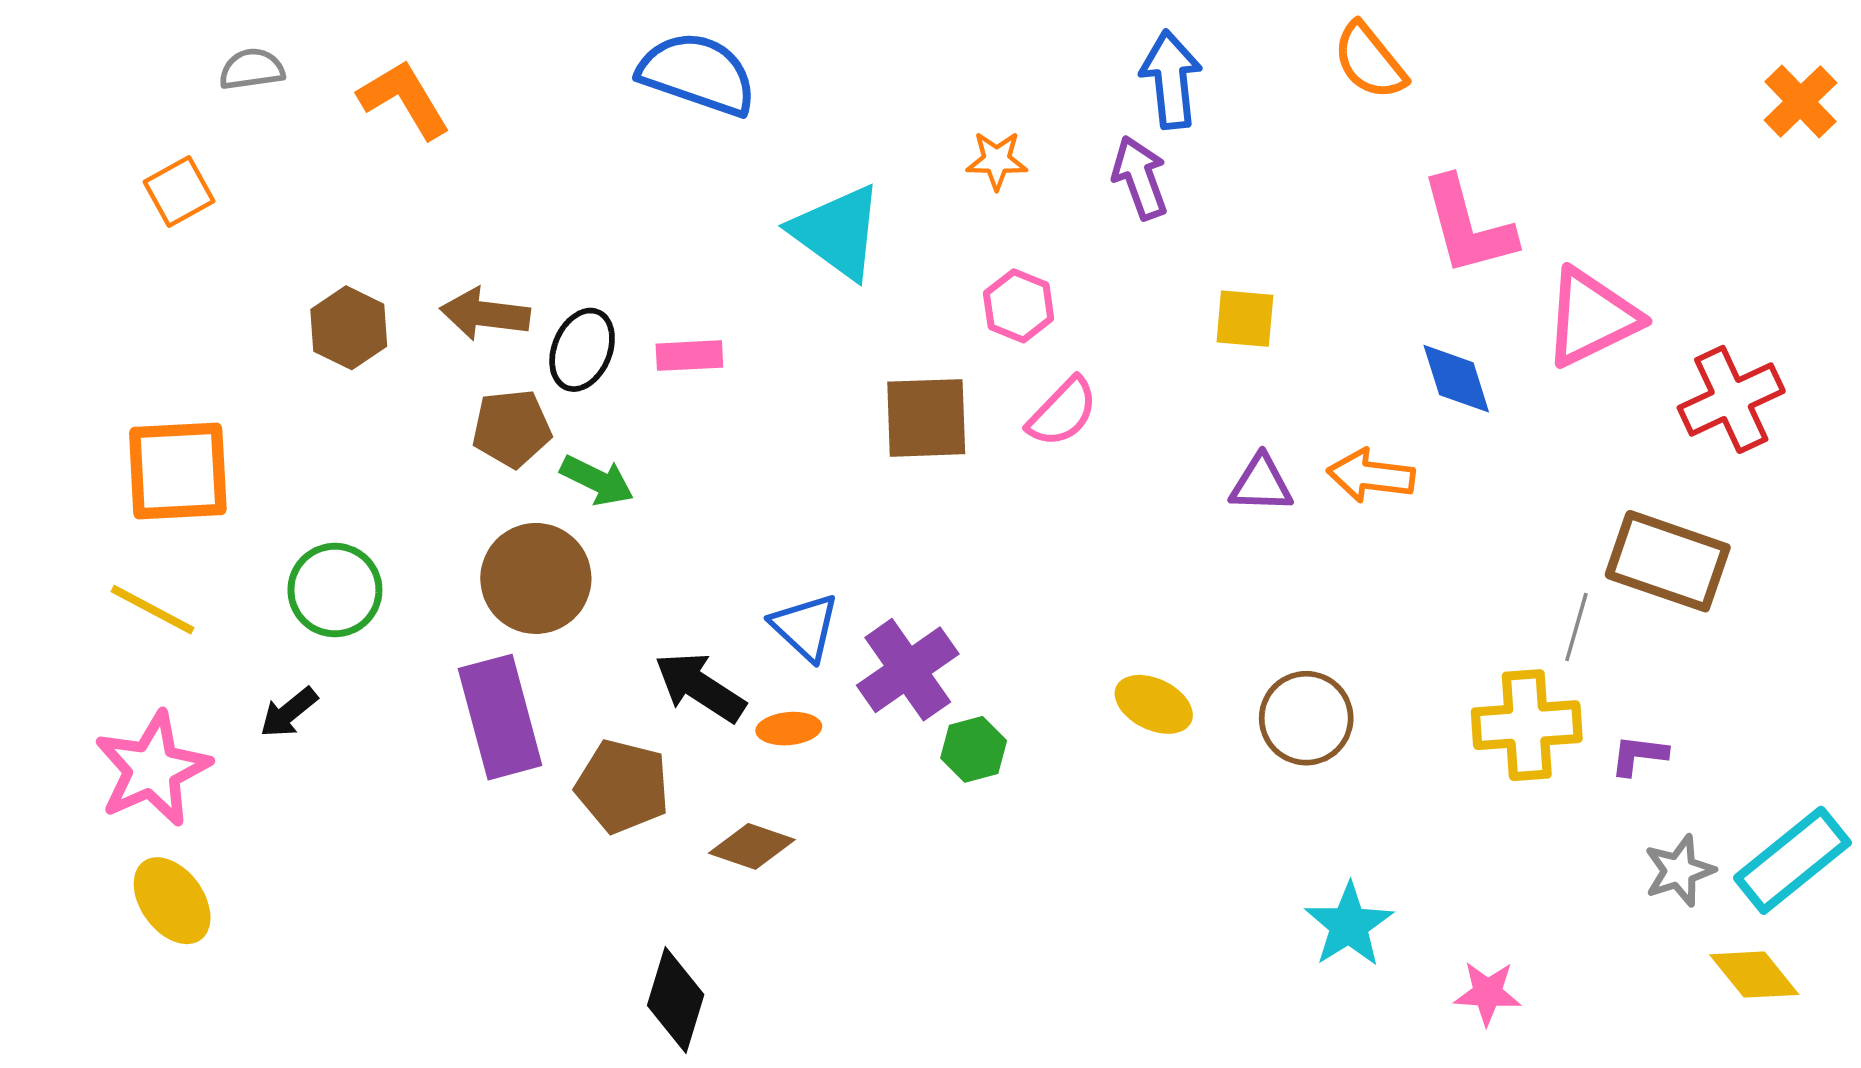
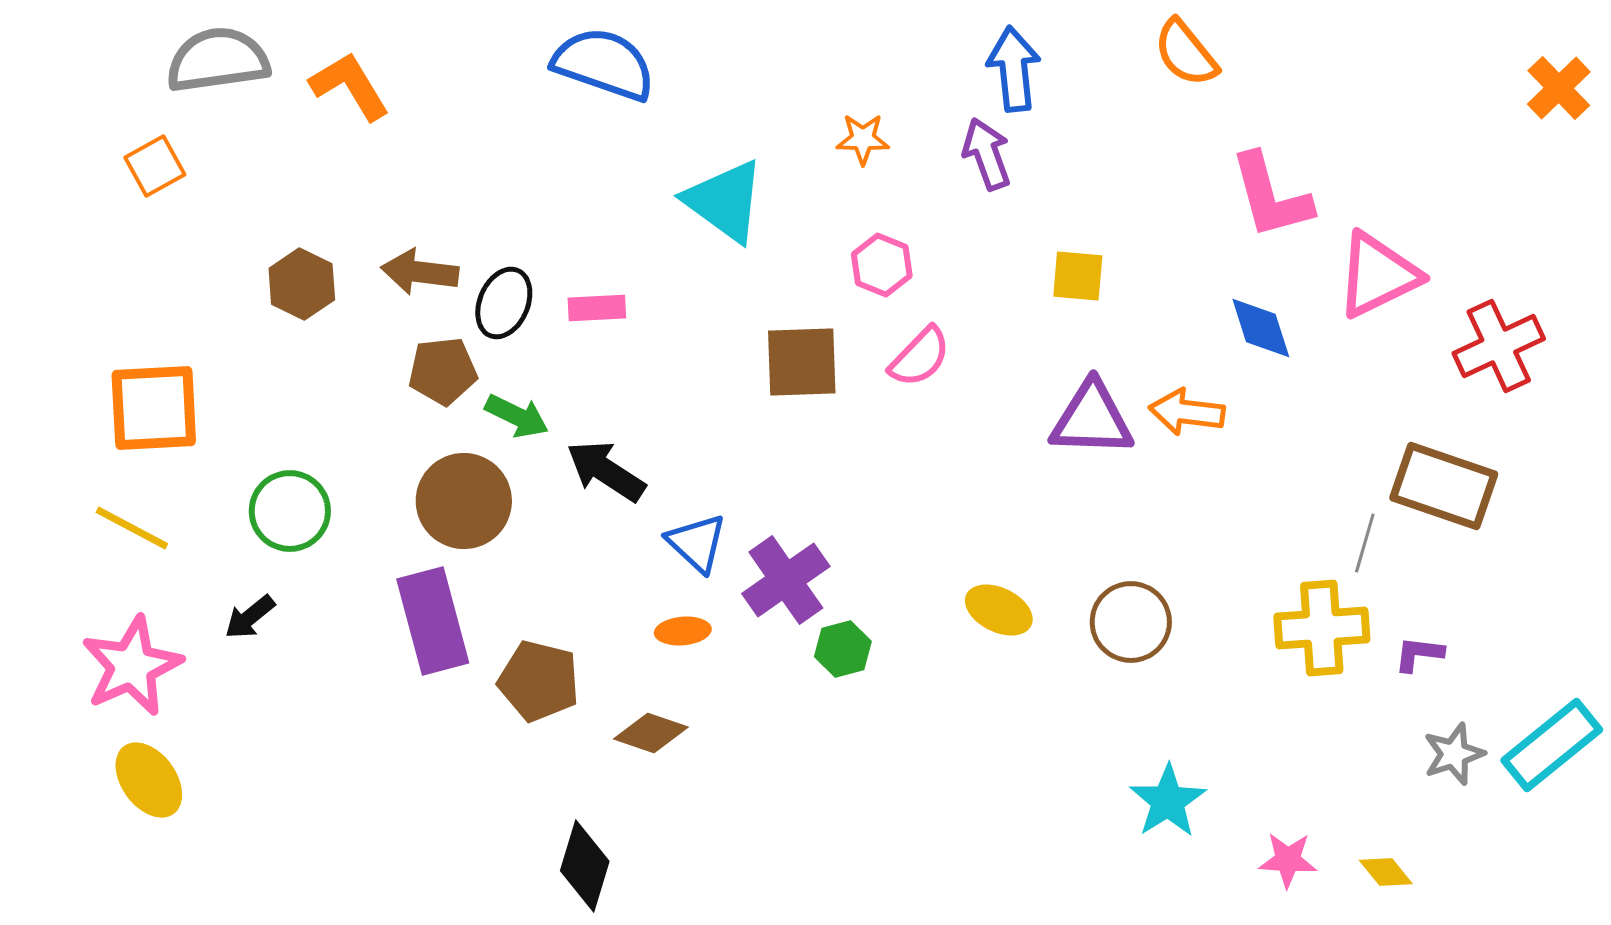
gray semicircle: (252, 69) -> (218, 60), size x1.8
purple triangle: (1261, 484) -> (1092, 419), size x1.5
black arrow: (700, 687) -> (606, 471), moved
yellow diamond: (1754, 975) -> (1386, 872), moved, size x0.7

